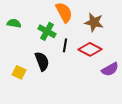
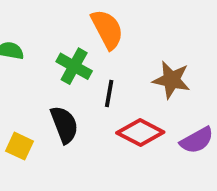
brown star: (94, 22) -> (171, 80), moved
red diamond: (90, 49) -> (140, 132), moved

